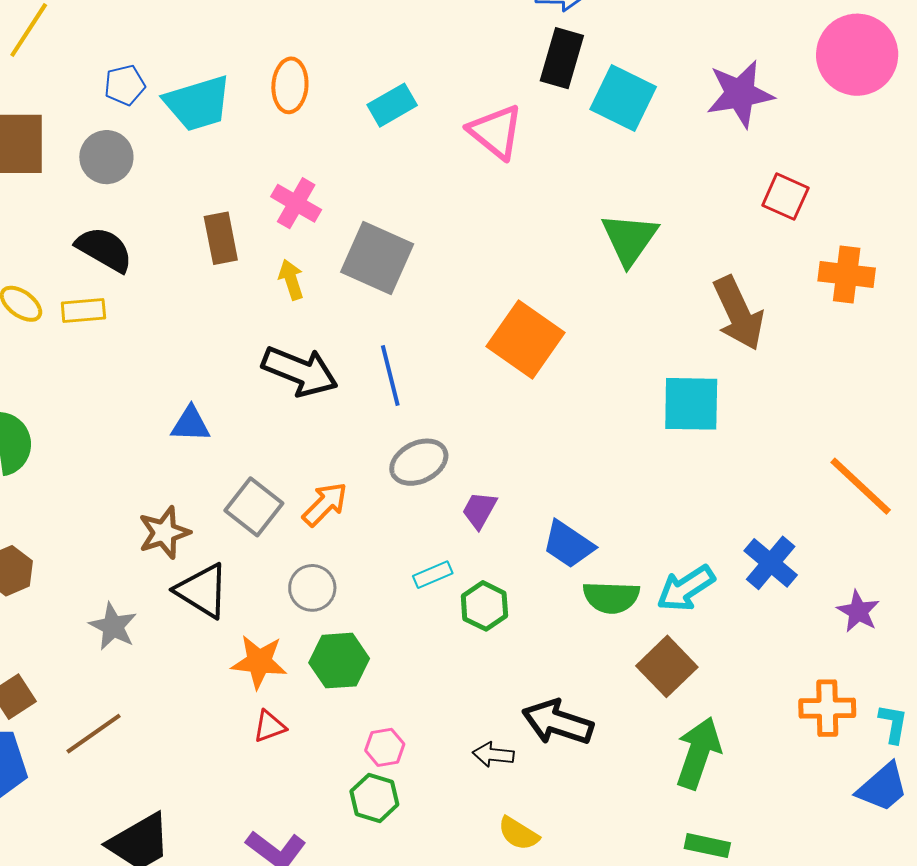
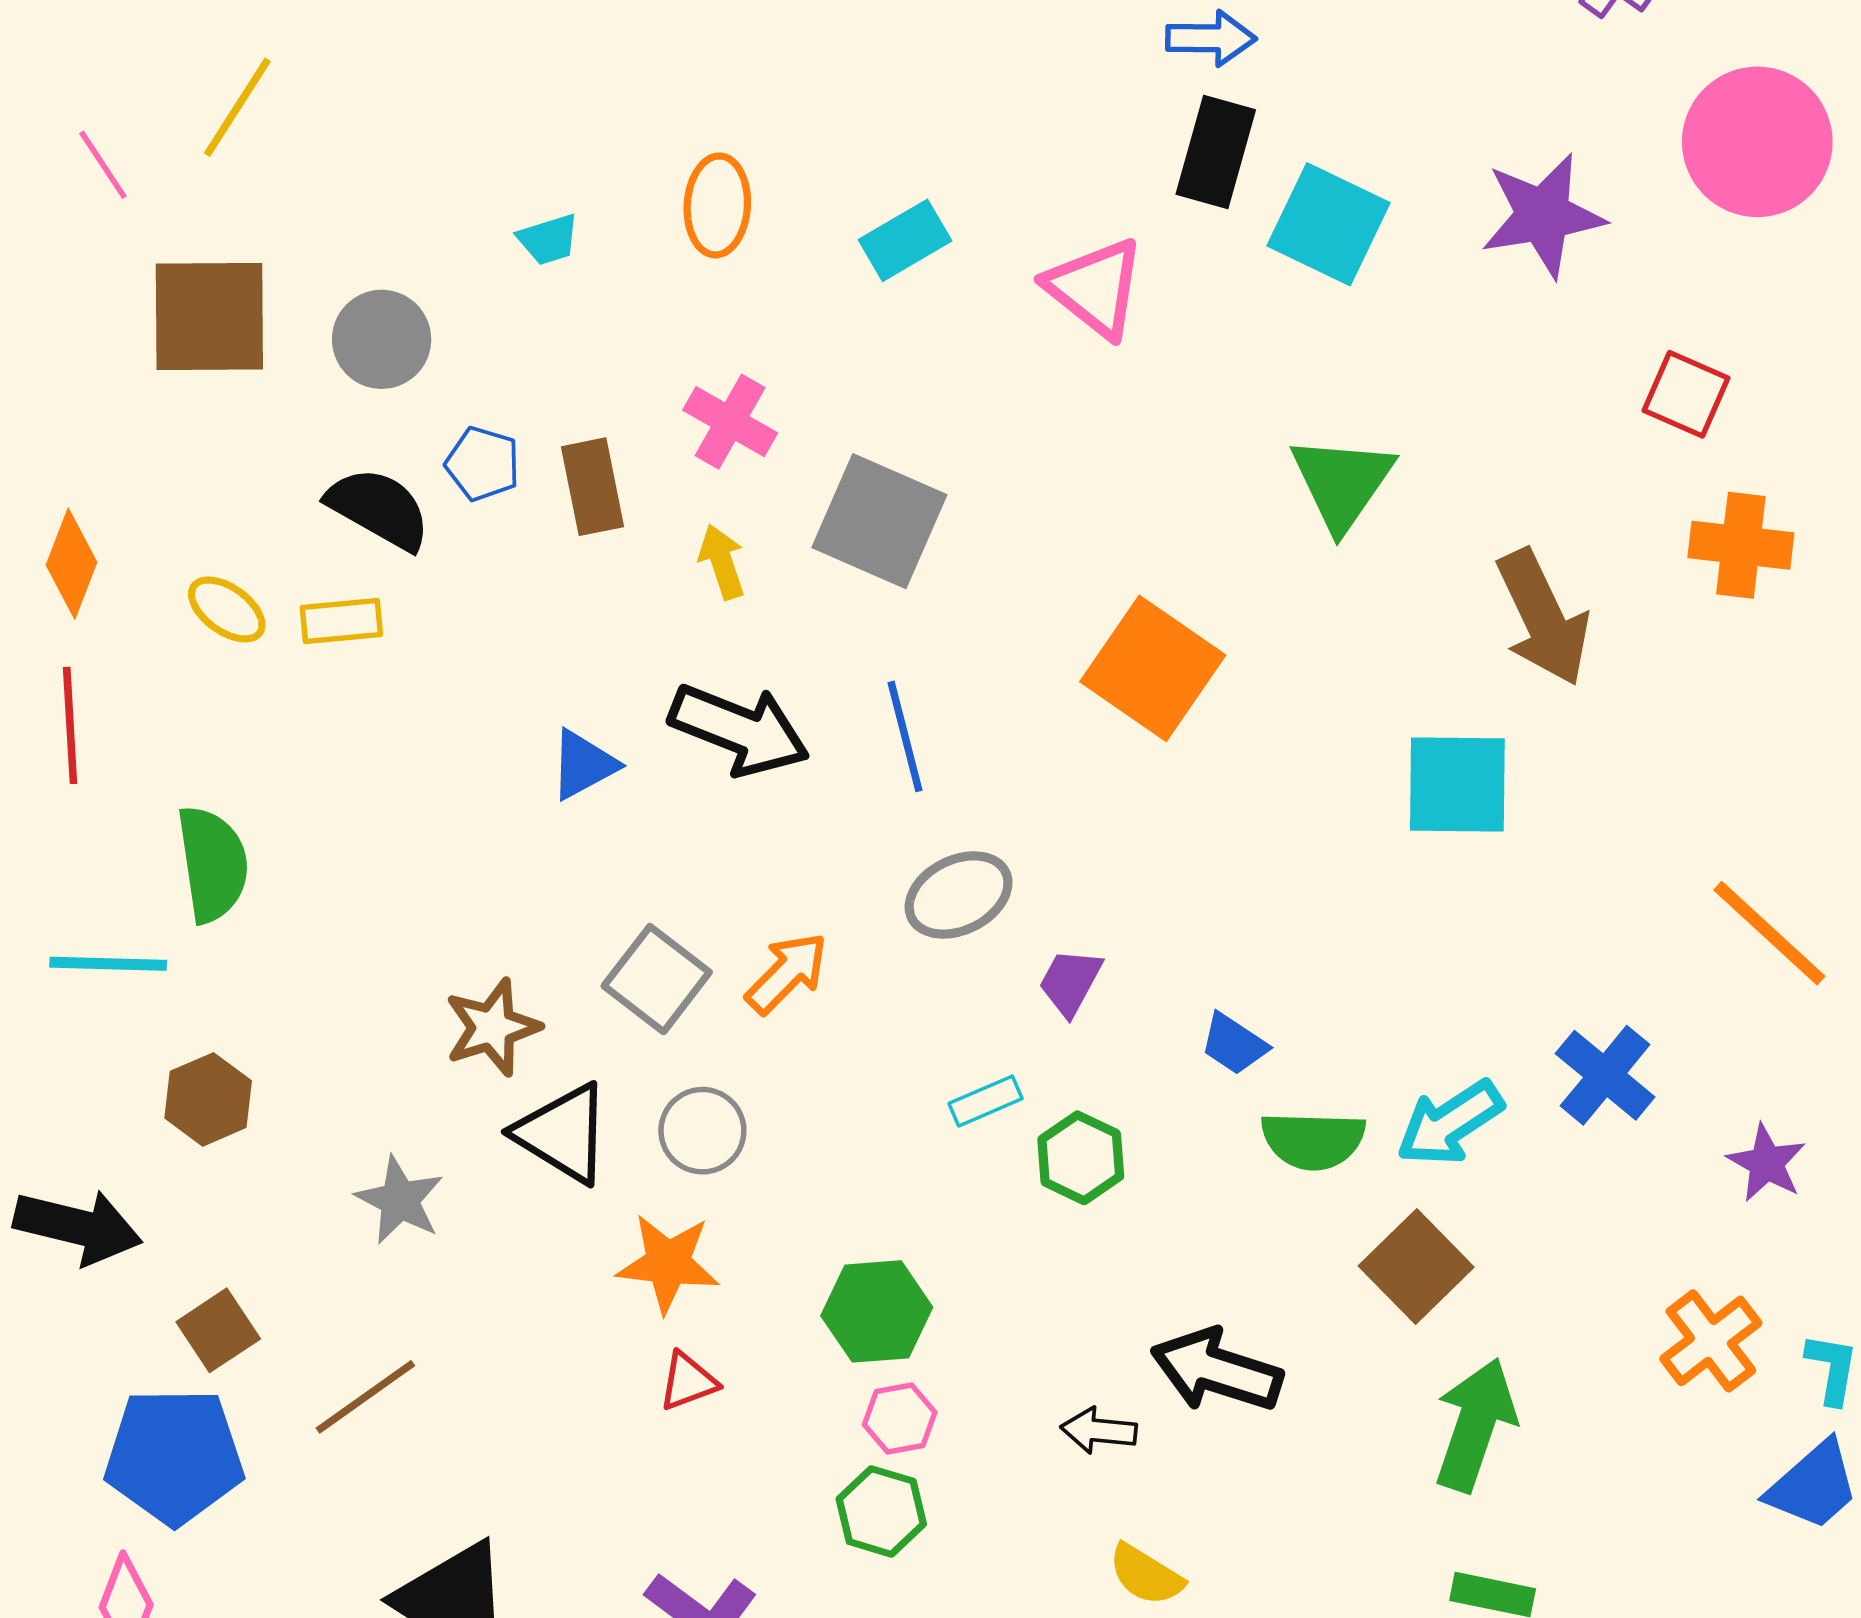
blue pentagon: (125, 85) -> (483, 464), moved, turned 30
cyan trapezoid: (198, 103) -> (548, 239), size x0.5
red square: (785, 197) -> (1686, 394), moved
blue triangle: (191, 424) -> (583, 765), moved, turned -30
blue trapezoid: (568, 544) -> (1234, 1044), size x0.7
gray circle: (312, 588) -> (702, 1131), moved
green hexagon: (339, 661) -> (877, 1311), moved
orange cross: (827, 708) -> (1711, 1341), turned -36

